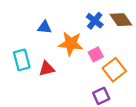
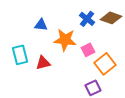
brown diamond: (121, 20) -> (111, 18), turned -35

